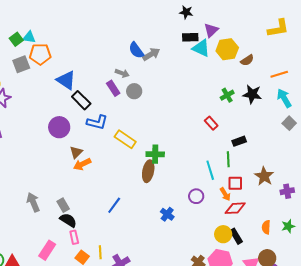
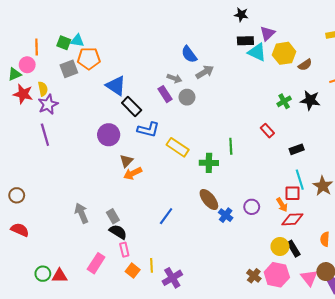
green square: (16, 39) -> (64, 43), turned -32
gray arrow: (151, 54) -> (205, 72), moved
green line: (228, 159) -> (231, 146), moved
cyan line: (210, 170) -> (300, 180), moved
brown ellipse: (148, 171) -> (209, 200), moved, turned -50
blue cross: (167, 214) -> (226, 215), moved

